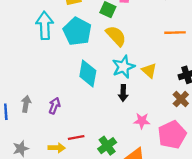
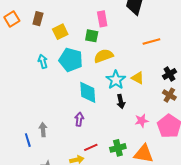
cyan arrow: (45, 25) -> (43, 61), size x0.6
yellow semicircle: (116, 36) -> (104, 56), turned -54
purple arrow: (54, 106) -> (79, 119), moved
green cross: (107, 146) -> (118, 148), turned 35

